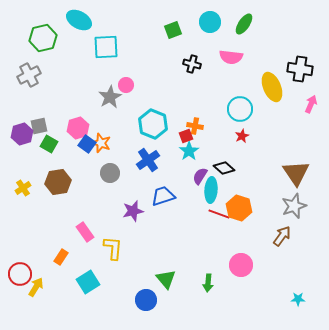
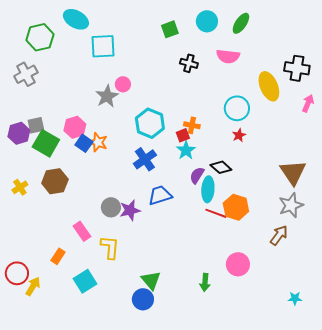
green square: (49, 144) -> (46, 143), size x1.5
gray circle: (110, 173) -> (111, 207), moved
green triangle: (166, 279) -> (151, 280), moved

